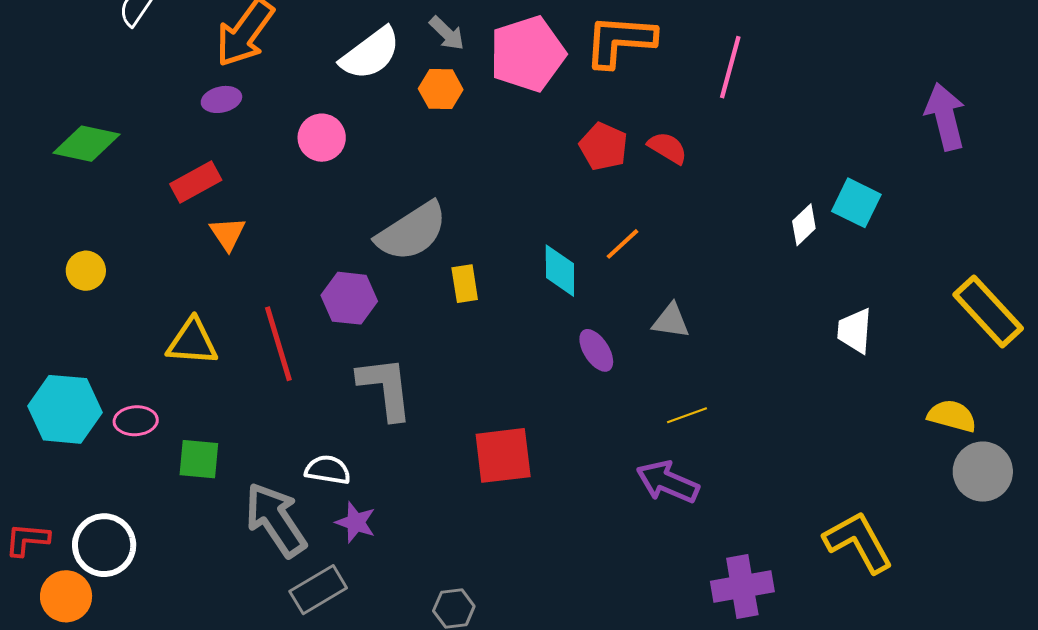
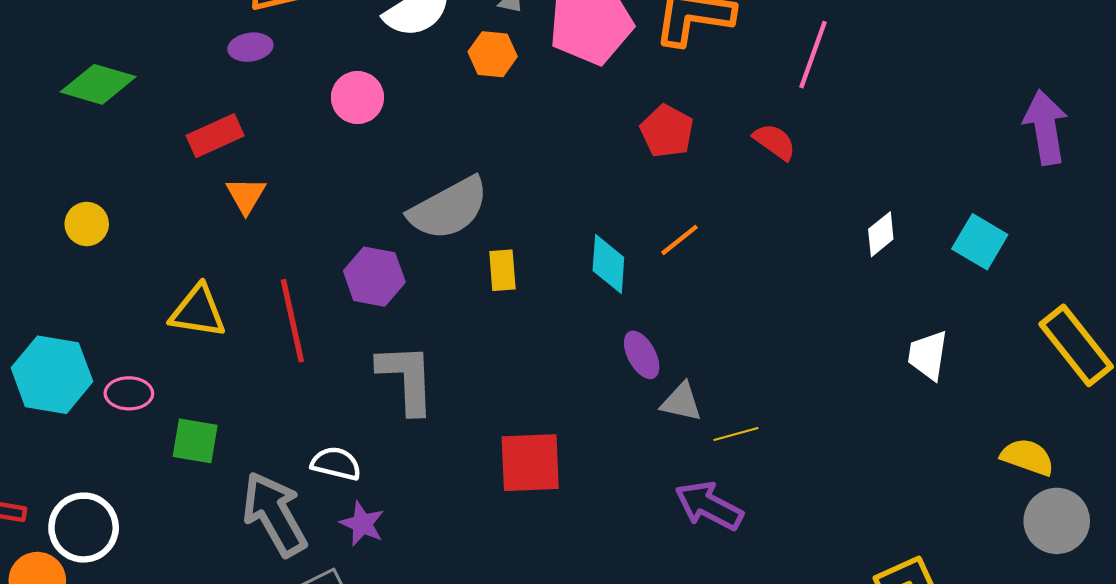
red semicircle: (668, 148) -> (775, 142), moved
cyan square: (856, 203) -> (980, 242), moved
gray triangle: (671, 321) -> (681, 402), moved

